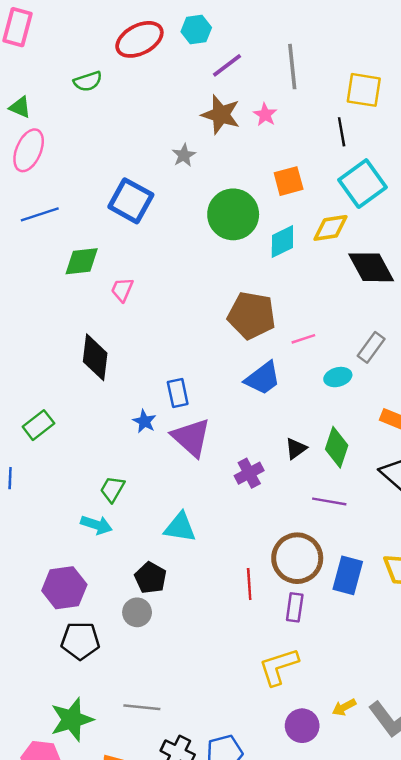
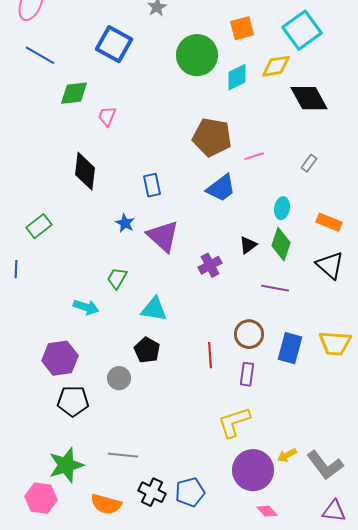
blue line: (40, 214) -> (40, 55), turned 48
gray rectangle: (371, 347) -> (309, 163), size x0.7
cyan ellipse: (338, 377) -> (282, 208), moved, turned -65
blue rectangle: (178, 393) -> (152, 185), moved
green trapezoid: (112, 489) -> (117, 278), moved
brown circle: (297, 558) -> (249, 334), size x0.7
black pentagon: (151, 578) -> (147, 350), moved
purple circle: (302, 726) -> (253, 470), size x1.5

